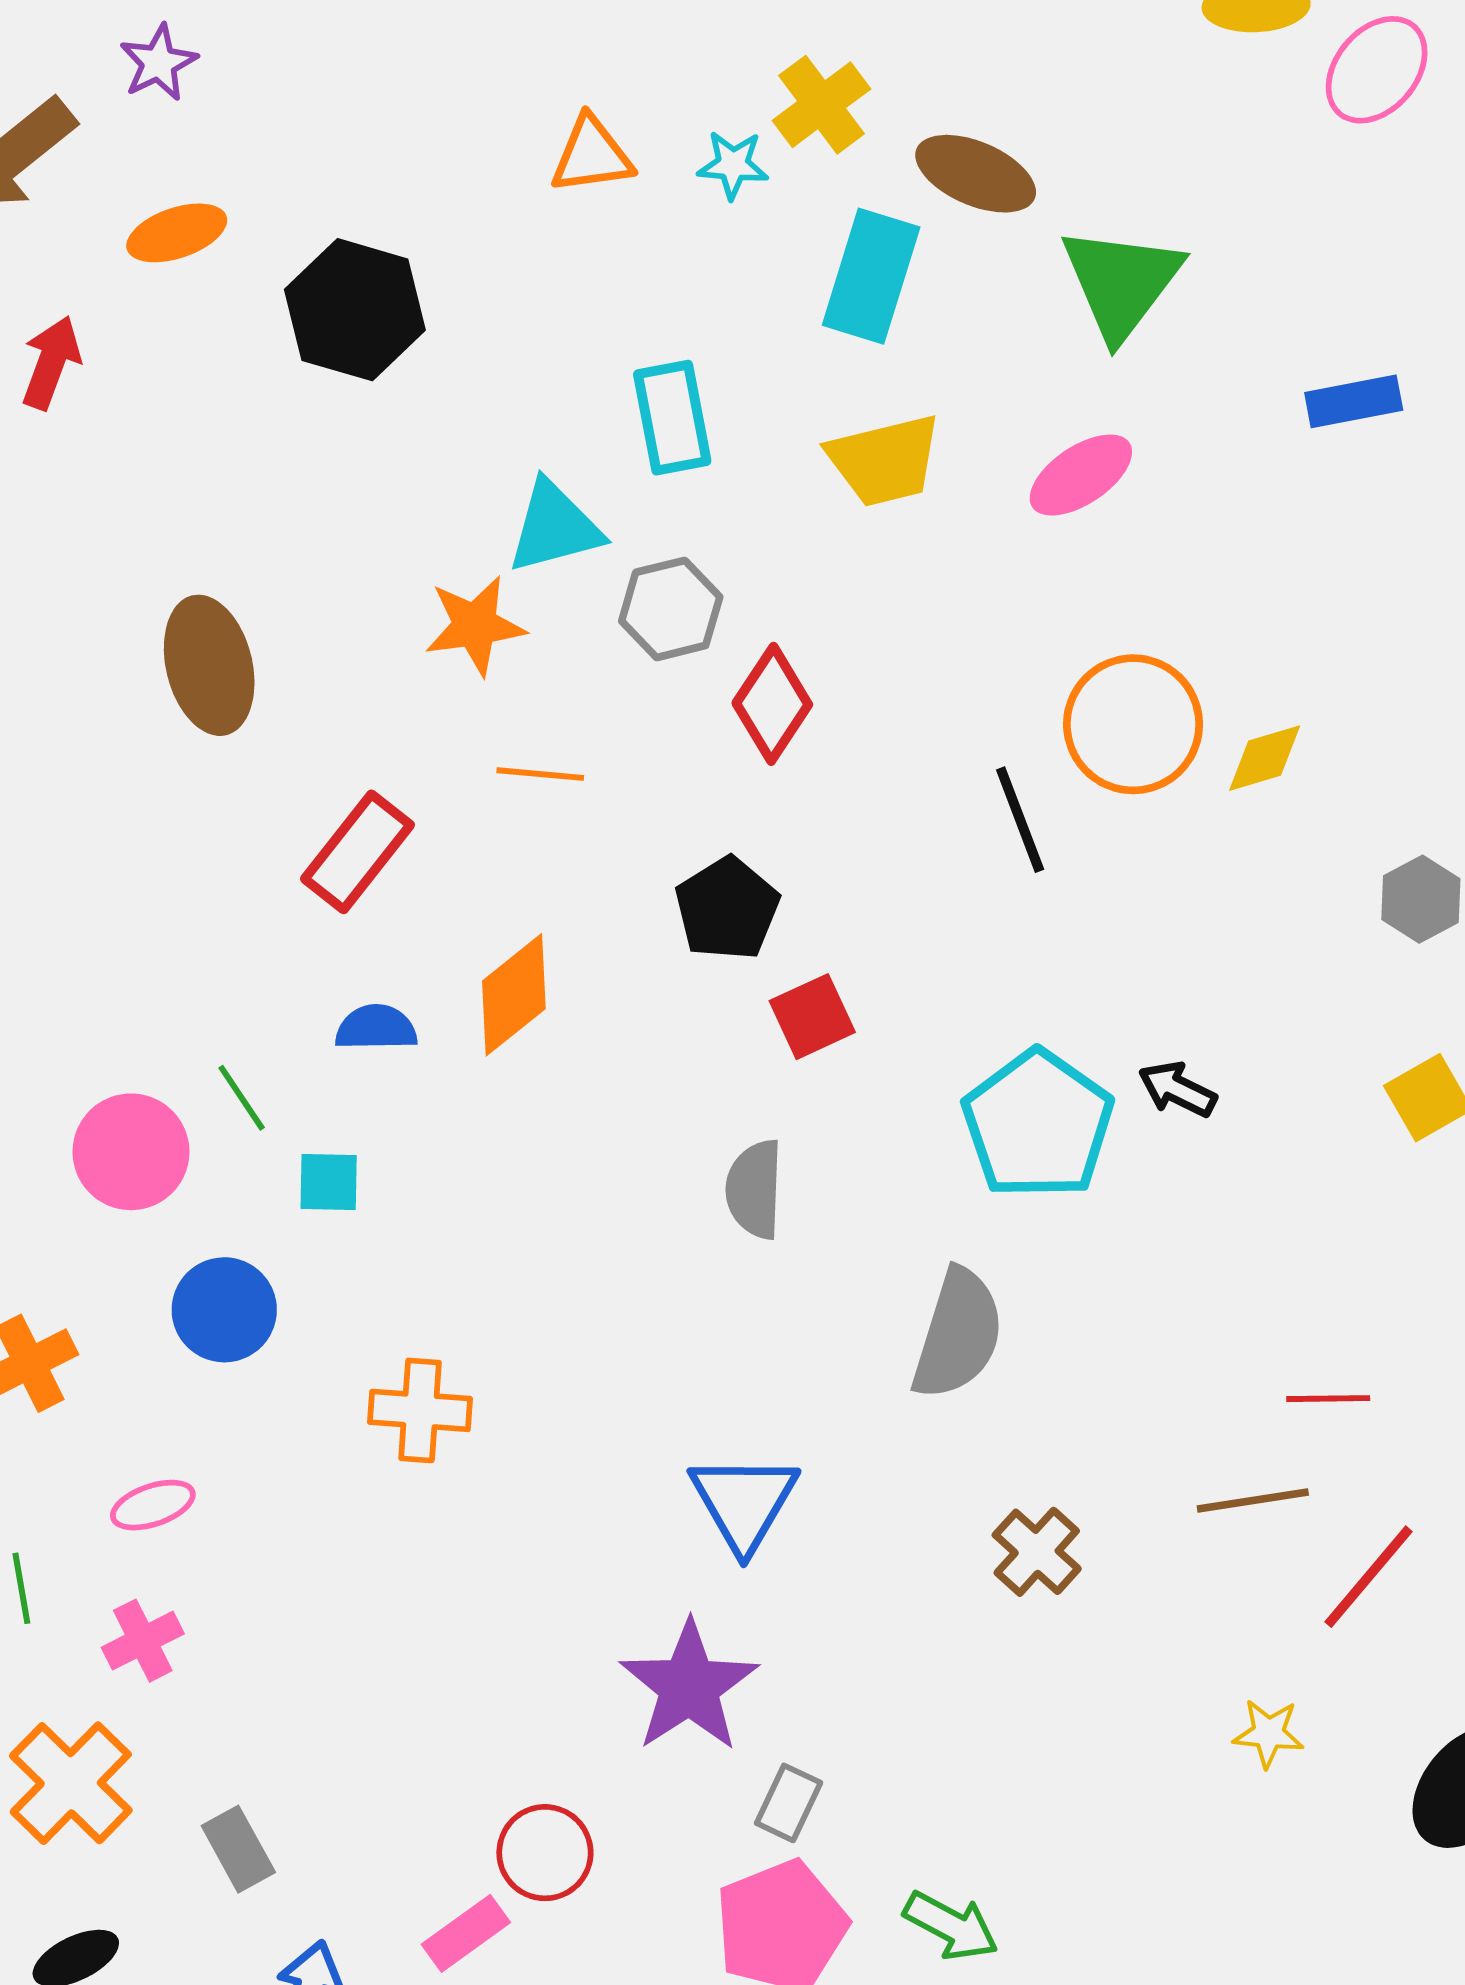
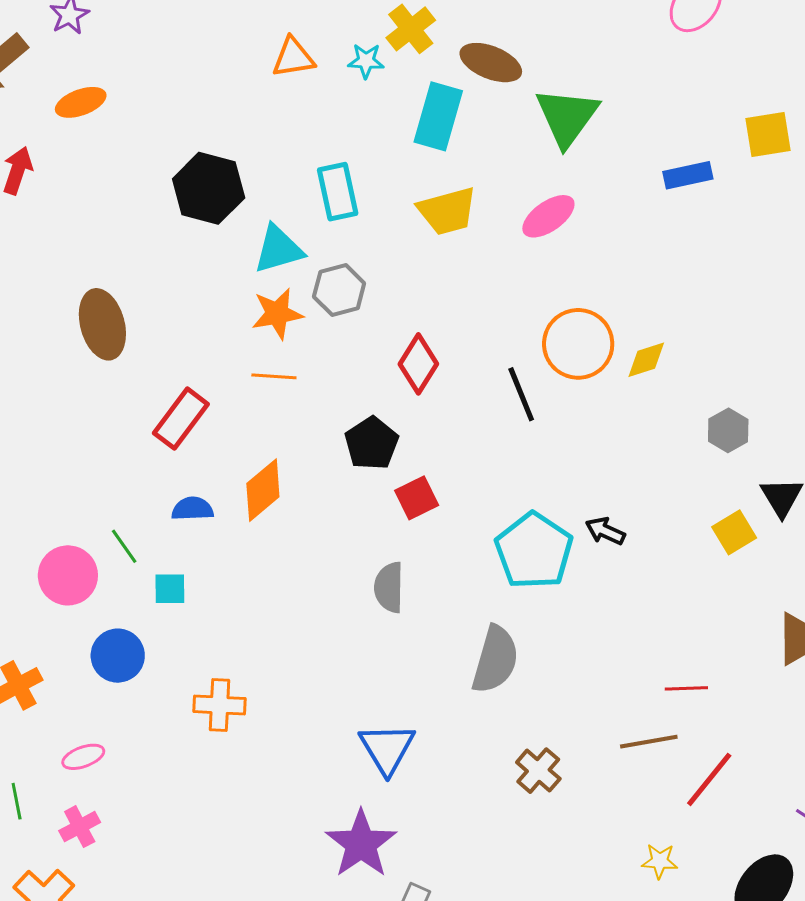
black hexagon: (355, 310) -> (209, 188), moved
orange star: (475, 625) -> (277, 314), moved
red diamond: (772, 704) -> (418, 364), moved

